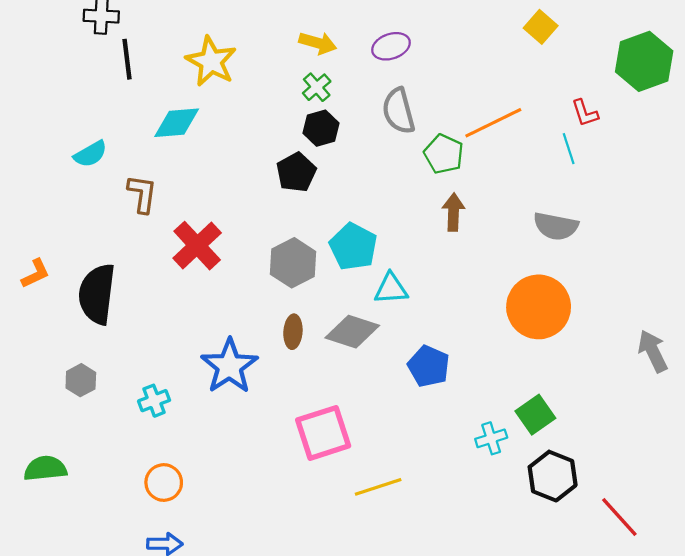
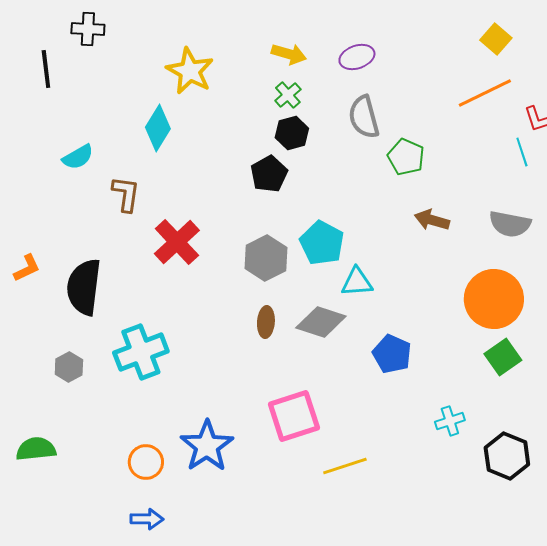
black line: (127, 59) -> (46, 69), moved
cyan diamond: (177, 123) -> (158, 128), turned -54
orange line: (493, 123) -> (485, 93), moved
brown arrow: (453, 212) -> (432, 220), moved, turned -76
blue star: (229, 366) -> (207, 446), moved
cyan cross: (154, 401) -> (141, 352), moved, size x1.8
green square: (535, 415) -> (503, 357), moved

